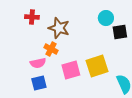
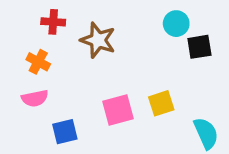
orange cross: (51, 49) -> (38, 62), moved
pink semicircle: (38, 63) -> (35, 98), moved
yellow square: (97, 66) -> (161, 103), size x0.7

